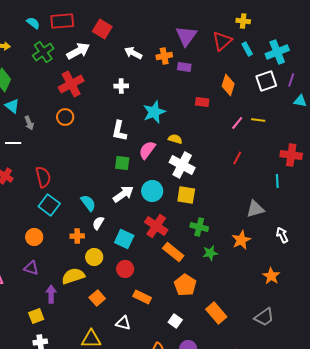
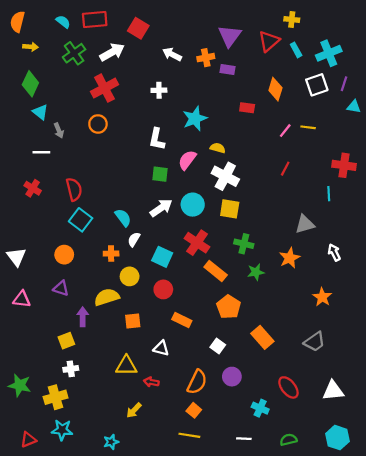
orange square: (97, 298) -> (133, 321), turned 35

